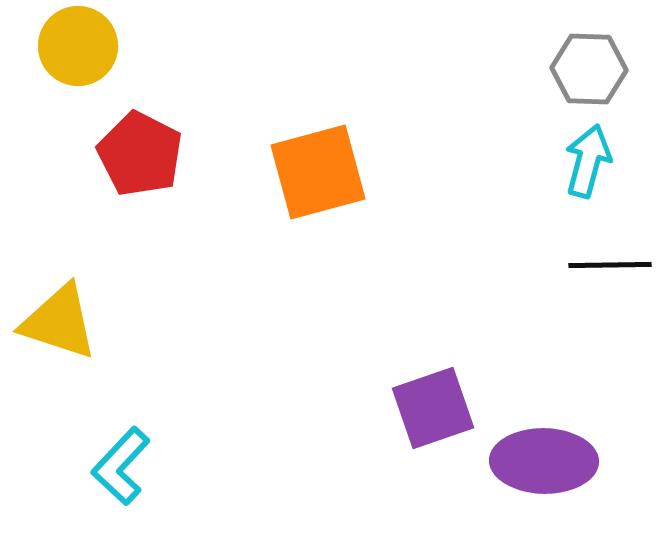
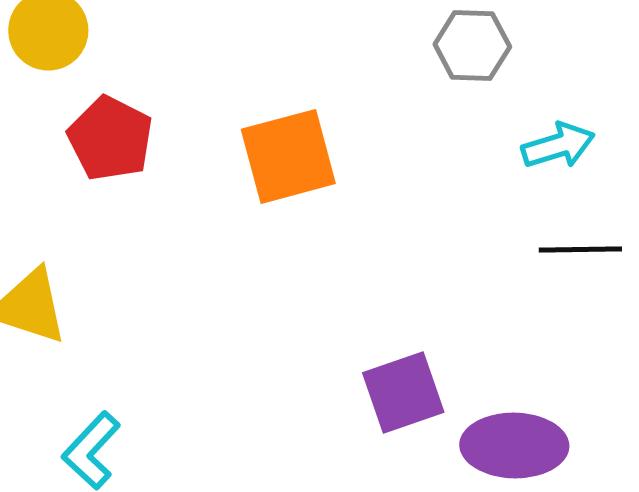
gray hexagon: (589, 69) -> (472, 45), moved
cyan arrow: (588, 161) -> (558, 145), turned 58

